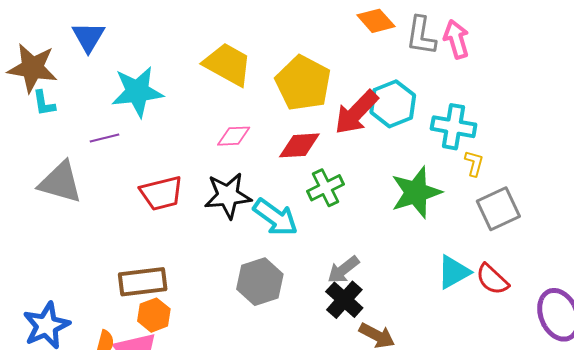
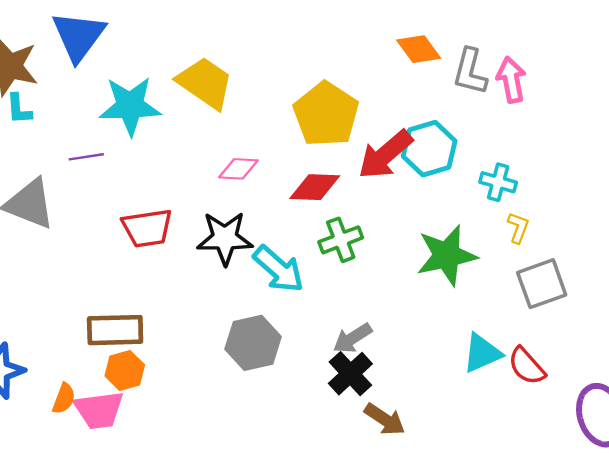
blue triangle: (88, 37) -> (79, 36), size x1.4
yellow trapezoid: (228, 64) -> (205, 83), moved
cyan cross: (454, 127) -> (498, 182), size x0.7

